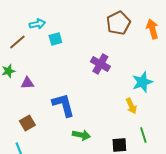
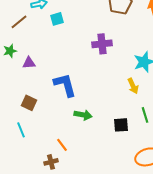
purple cross: (100, 64) -> (102, 44), turned -36
brown square: (27, 123) -> (29, 103), turned -35

